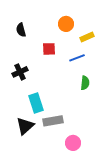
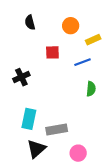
black semicircle: (21, 30) -> (30, 22), moved
cyan rectangle: (36, 103) -> (29, 119), moved, turned 30
black triangle: (25, 126) -> (36, 149), moved

